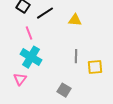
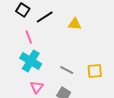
gray line: (76, 56) -> (67, 70), moved, turned -64
pink triangle: (20, 79) -> (37, 87), moved

